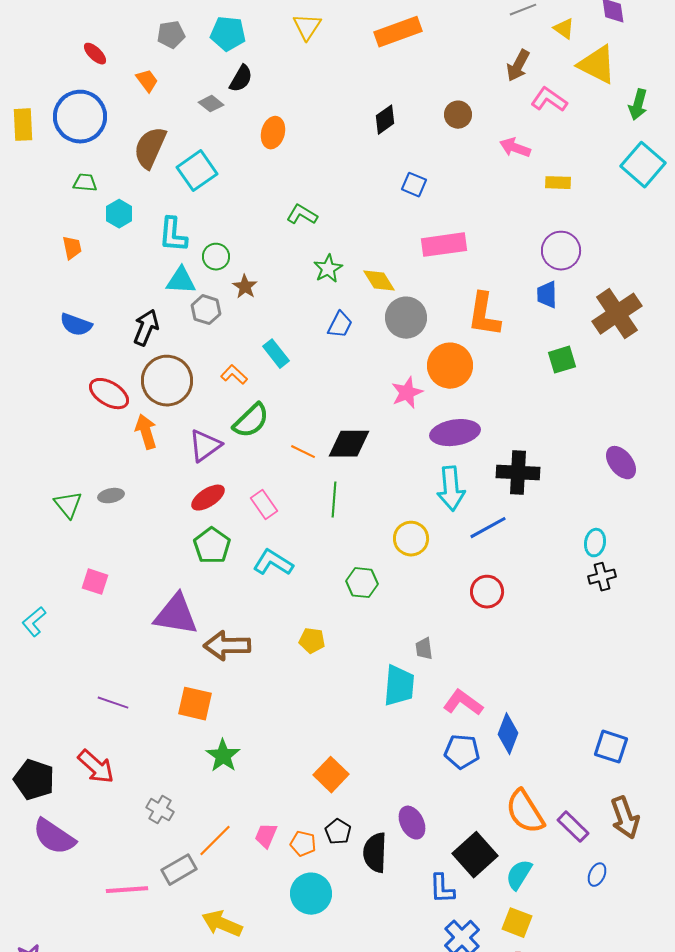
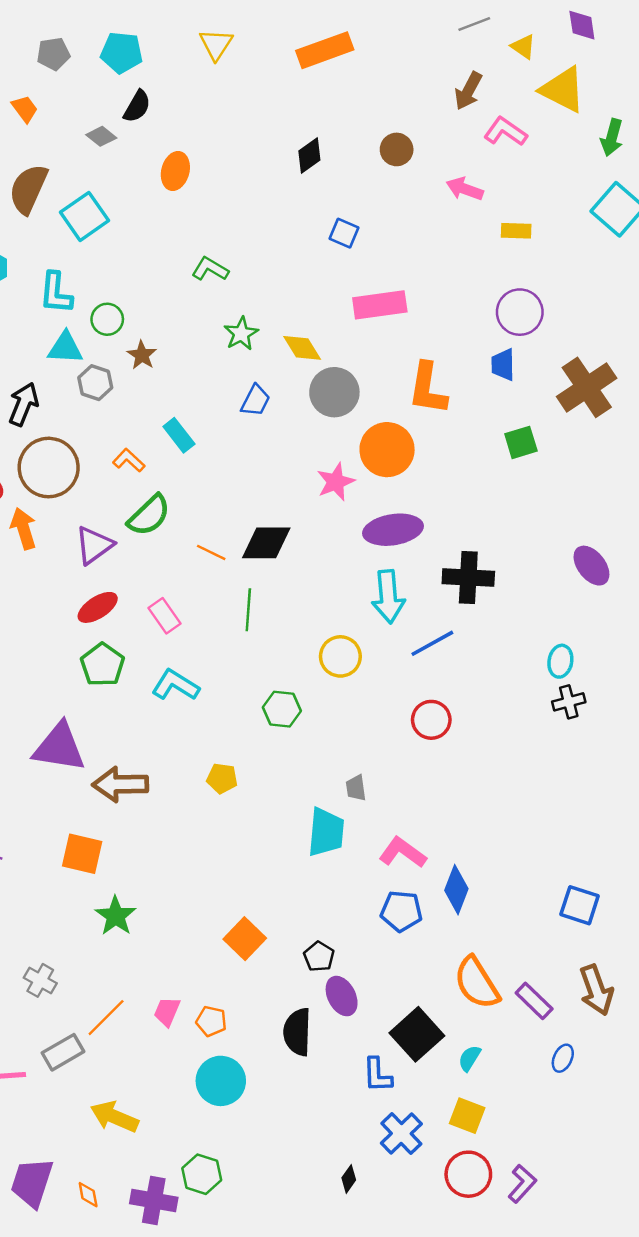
black pentagon: (338, 832) -> (319, 957), moved
cyan semicircle: (519, 875) -> (470, 1058), size x0.7

